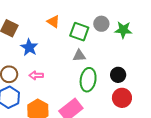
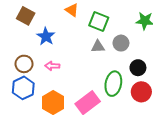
gray circle: (101, 24) -> (121, 43), moved
green ellipse: (88, 80) -> (113, 84), moved

